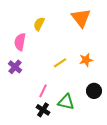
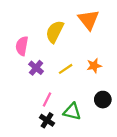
yellow semicircle: (39, 24) -> (55, 32), moved, size x1.5
purple cross: (15, 67) -> (36, 68), moved

